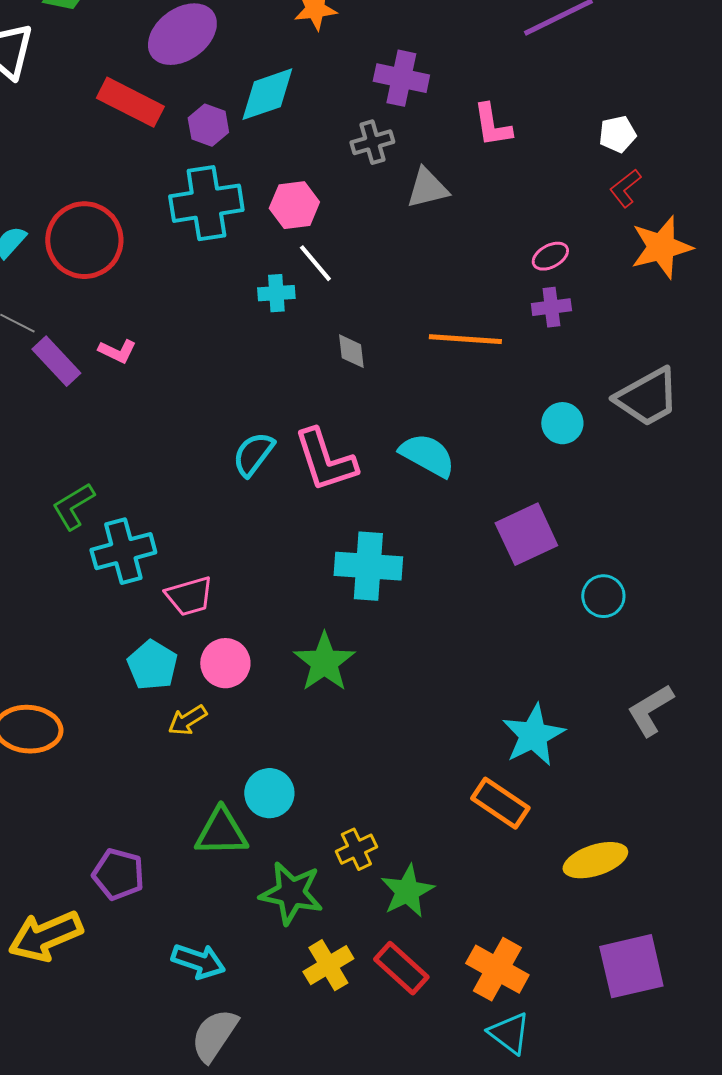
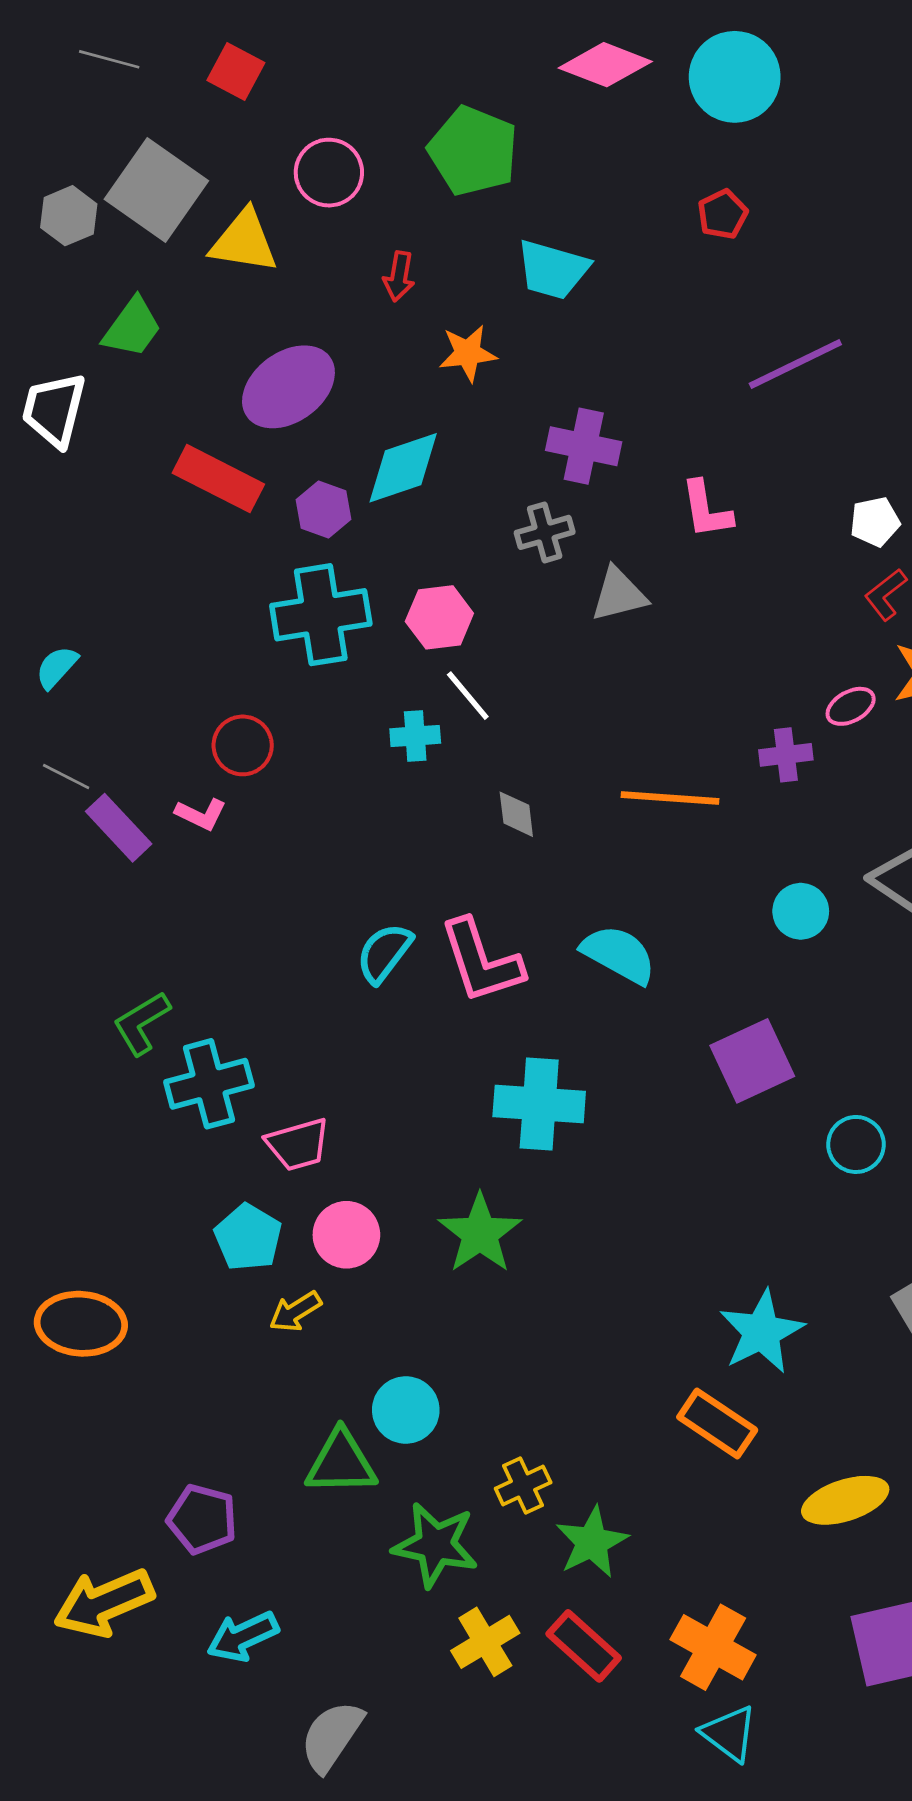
red circle: (84, 240) -> (243, 745), moved, size x0.6
pink ellipse: (550, 256) -> (851, 706), moved
cyan arrow: (198, 961) -> (243, 1636), moved, turned 136

